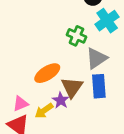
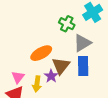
pink triangle: (21, 104) -> (18, 77), turned -32
yellow arrow: (44, 111) -> (37, 84), turned -49

